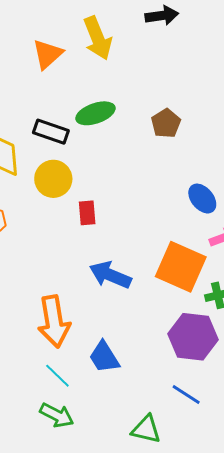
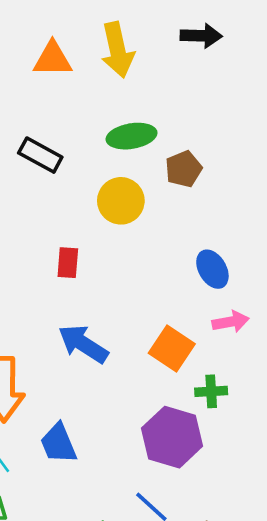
orange triangle: (48, 54) -> (52, 59), turned 32
green ellipse: (95, 113) -> (132, 136), moved
yellow circle: (53, 179) -> (121, 201), moved
orange square: (181, 267) -> (172, 349), size x0.7

